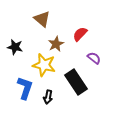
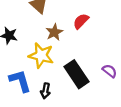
purple semicircle: (94, 58) -> (110, 71), moved
blue L-shape: (25, 88) -> (20, 81), turned -35

